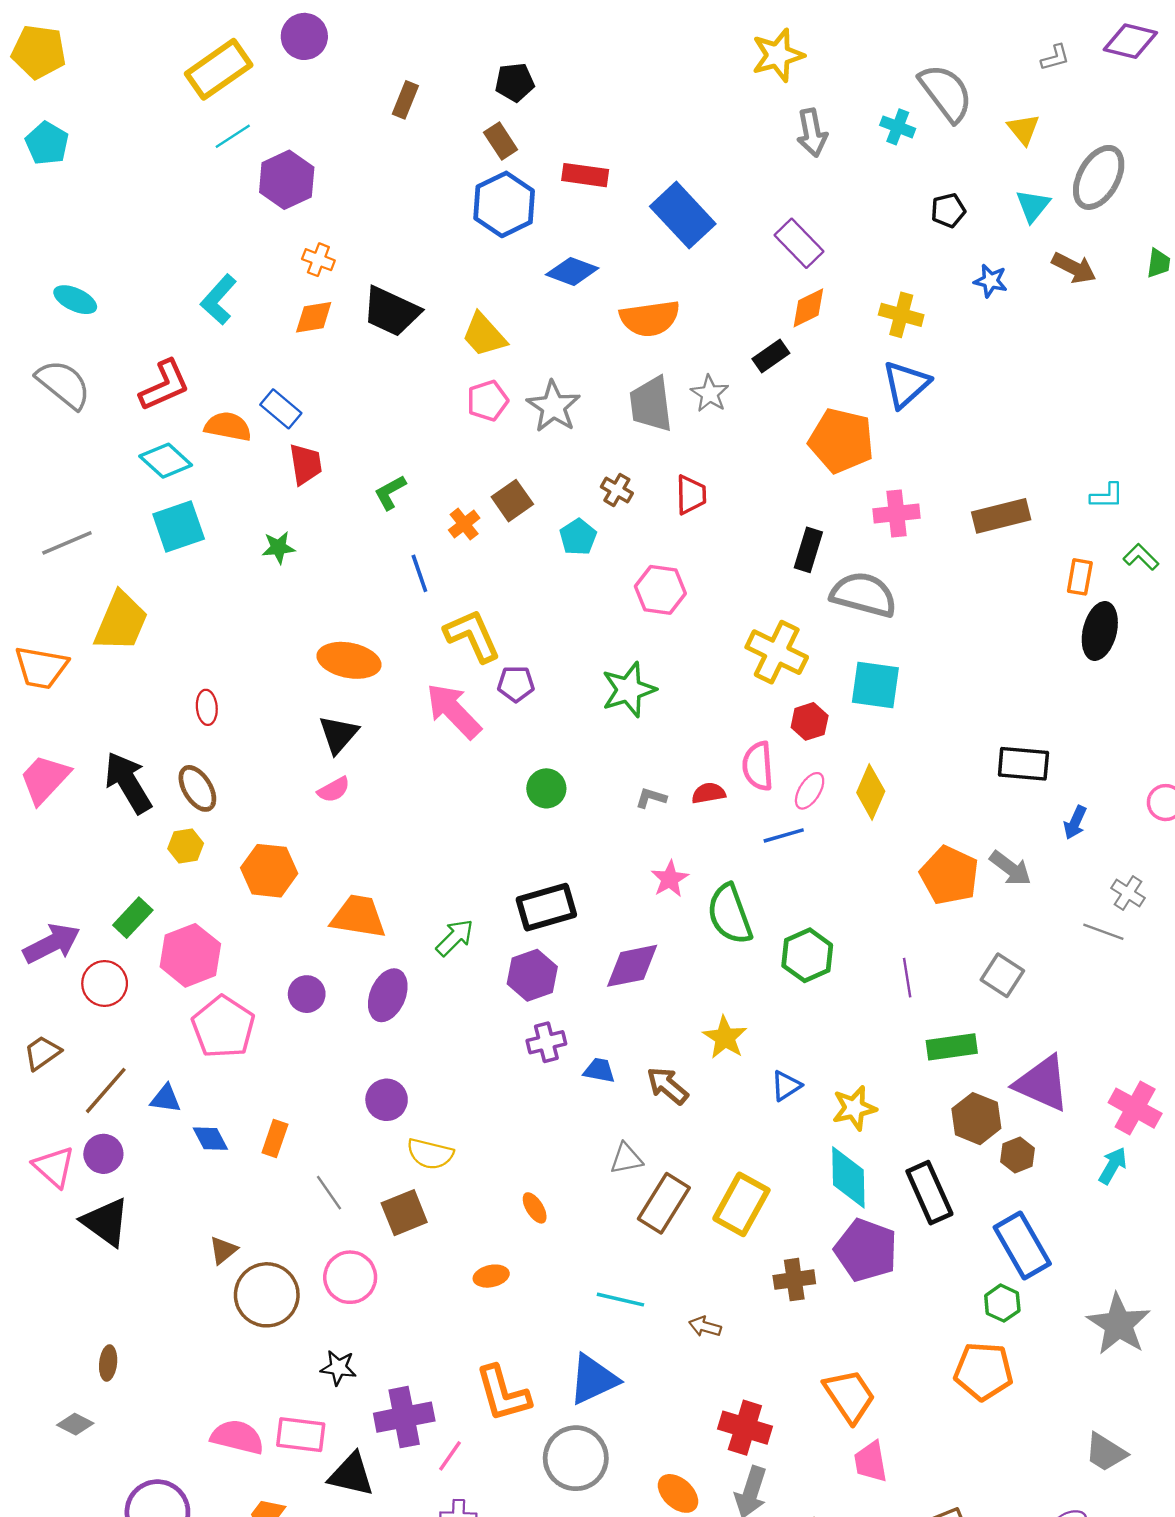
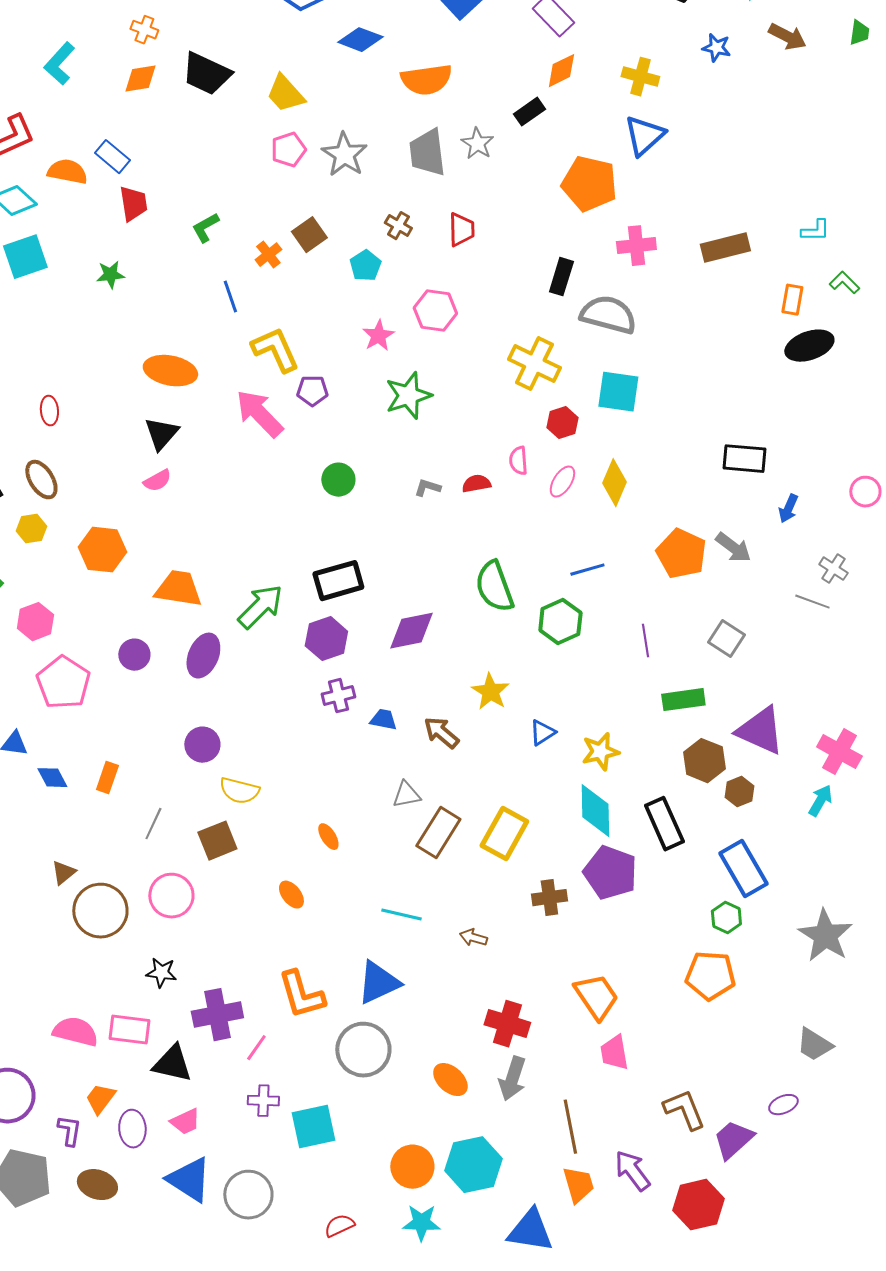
black ellipse: (1100, 631) -> (809, 346), turned 57
pink semicircle: (758, 766) -> (518, 461), size x0.7
blue line: (784, 835) -> (587, 570), moved
pink star: (670, 879) -> (378, 336), moved
green arrow: (455, 938) -> (260, 607), size x1.4
pink hexagon: (190, 955) -> (35, 622), size x0.7
gray line: (329, 1193) -> (153, 824), turned 60
orange ellipse: (491, 1276) -> (291, 895), turned 64

